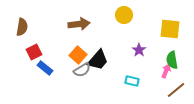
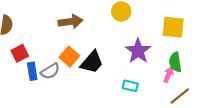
purple star: (139, 50) -> (138, 51), size x1.6
blue rectangle: (45, 68) -> (32, 71), turned 42
gray semicircle: (82, 70) -> (50, 71), moved

